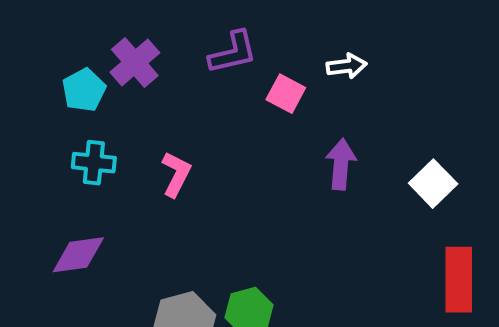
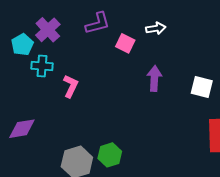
cyan cross: (94, 163) -> (42, 66), moved
white square: (433, 184) -> (202, 87), turned -30

